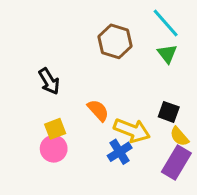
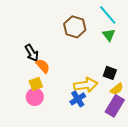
orange semicircle: (98, 110) -> (43, 66), moved
yellow arrow: (132, 130) -> (86, 85), turned -30
yellow semicircle: (179, 136) -> (117, 89), turned -88

